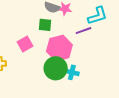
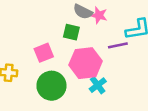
green circle: (56, 68) -> (51, 86), moved
cyan cross: (72, 72) -> (98, 85), moved, turned 32

